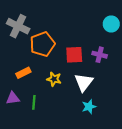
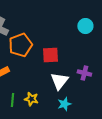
purple cross: (100, 55) -> (84, 73), moved
yellow star: (54, 79) -> (31, 99), moved

